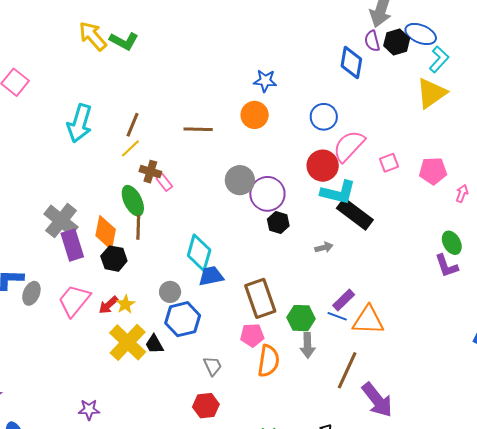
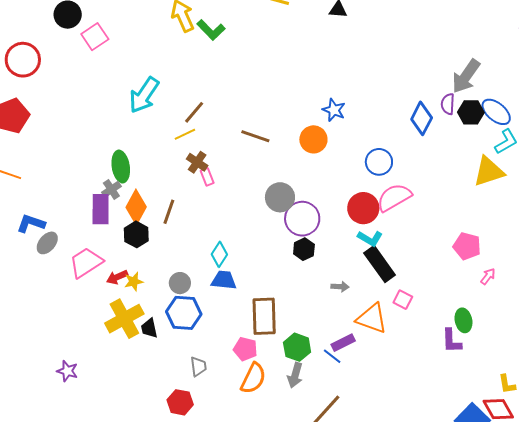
pink square: (389, 163) -> (403, 300), moved, turned 30
cyan L-shape: (338, 192) -> (370, 238), size x0.7
green ellipse: (133, 201) -> (121, 167), moved
gray cross: (61, 221) -> (111, 189), moved, size x0.6
cyan diamond: (199, 253) -> (219, 254), size x0.7
orange triangle: (368, 320) -> (372, 318), moved

